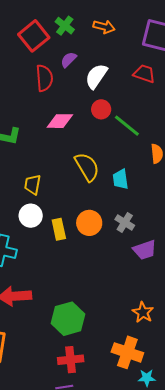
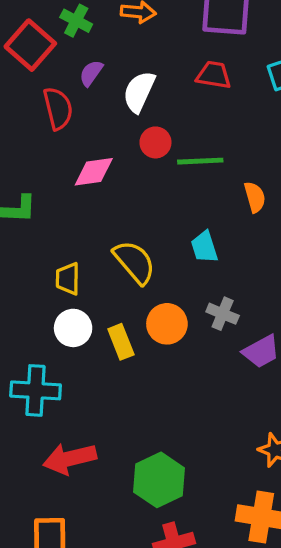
green line: (127, 126) -> (200, 161), turned -32
yellow semicircle: (87, 167) -> (134, 262), moved

